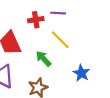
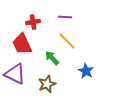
red cross: (36, 20) -> (33, 22), moved

